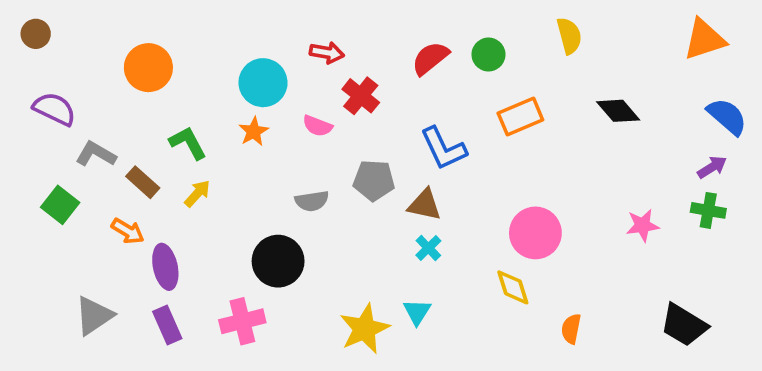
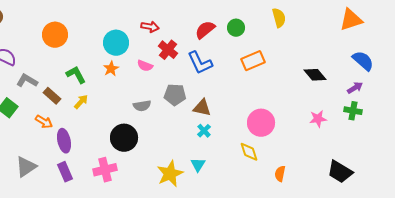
black diamond: (618, 111) -> (315, 75), moved
blue L-shape: (443, 148) -> (200, 63), moved

